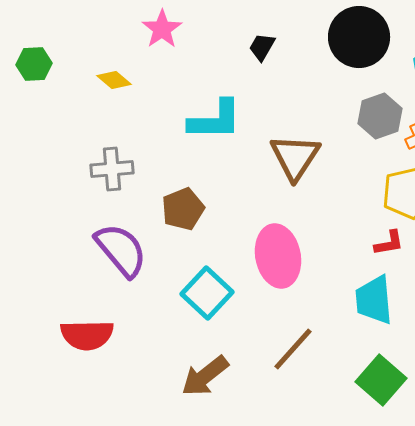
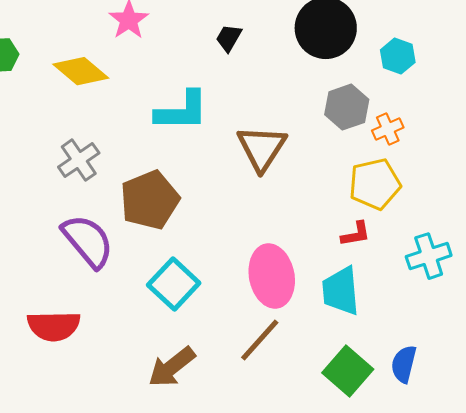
yellow diamond: (114, 80) -> (81, 71), size x1.6
gray cross: (112, 169) -> (79, 160), turned -30
brown pentagon: (183, 209) -> (150, 200), size x1.4
pink ellipse: (278, 256) -> (272, 276), moved

